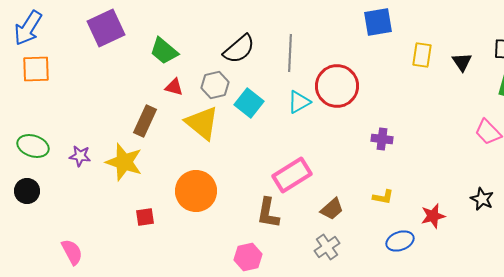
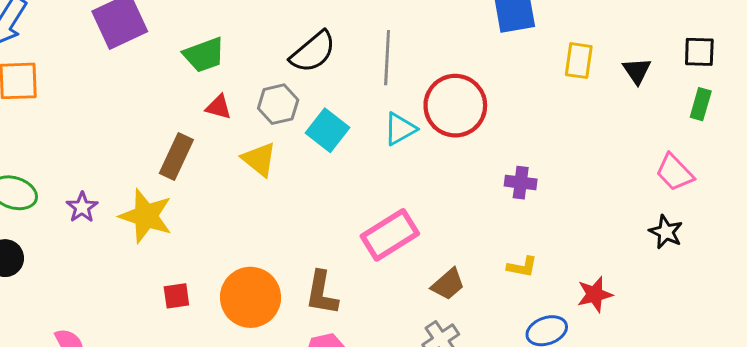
green trapezoid: (164, 51) -> (204, 55), turned -60
yellow triangle: (202, 123) -> (259, 159), size x0.7
purple star: (80, 156) -> (82, 207), turned 30
orange circle: (196, 191) -> (251, 297), moved
black star: (482, 199) -> (666, 232), moved
brown L-shape: (268, 213) -> (322, 293), moved

